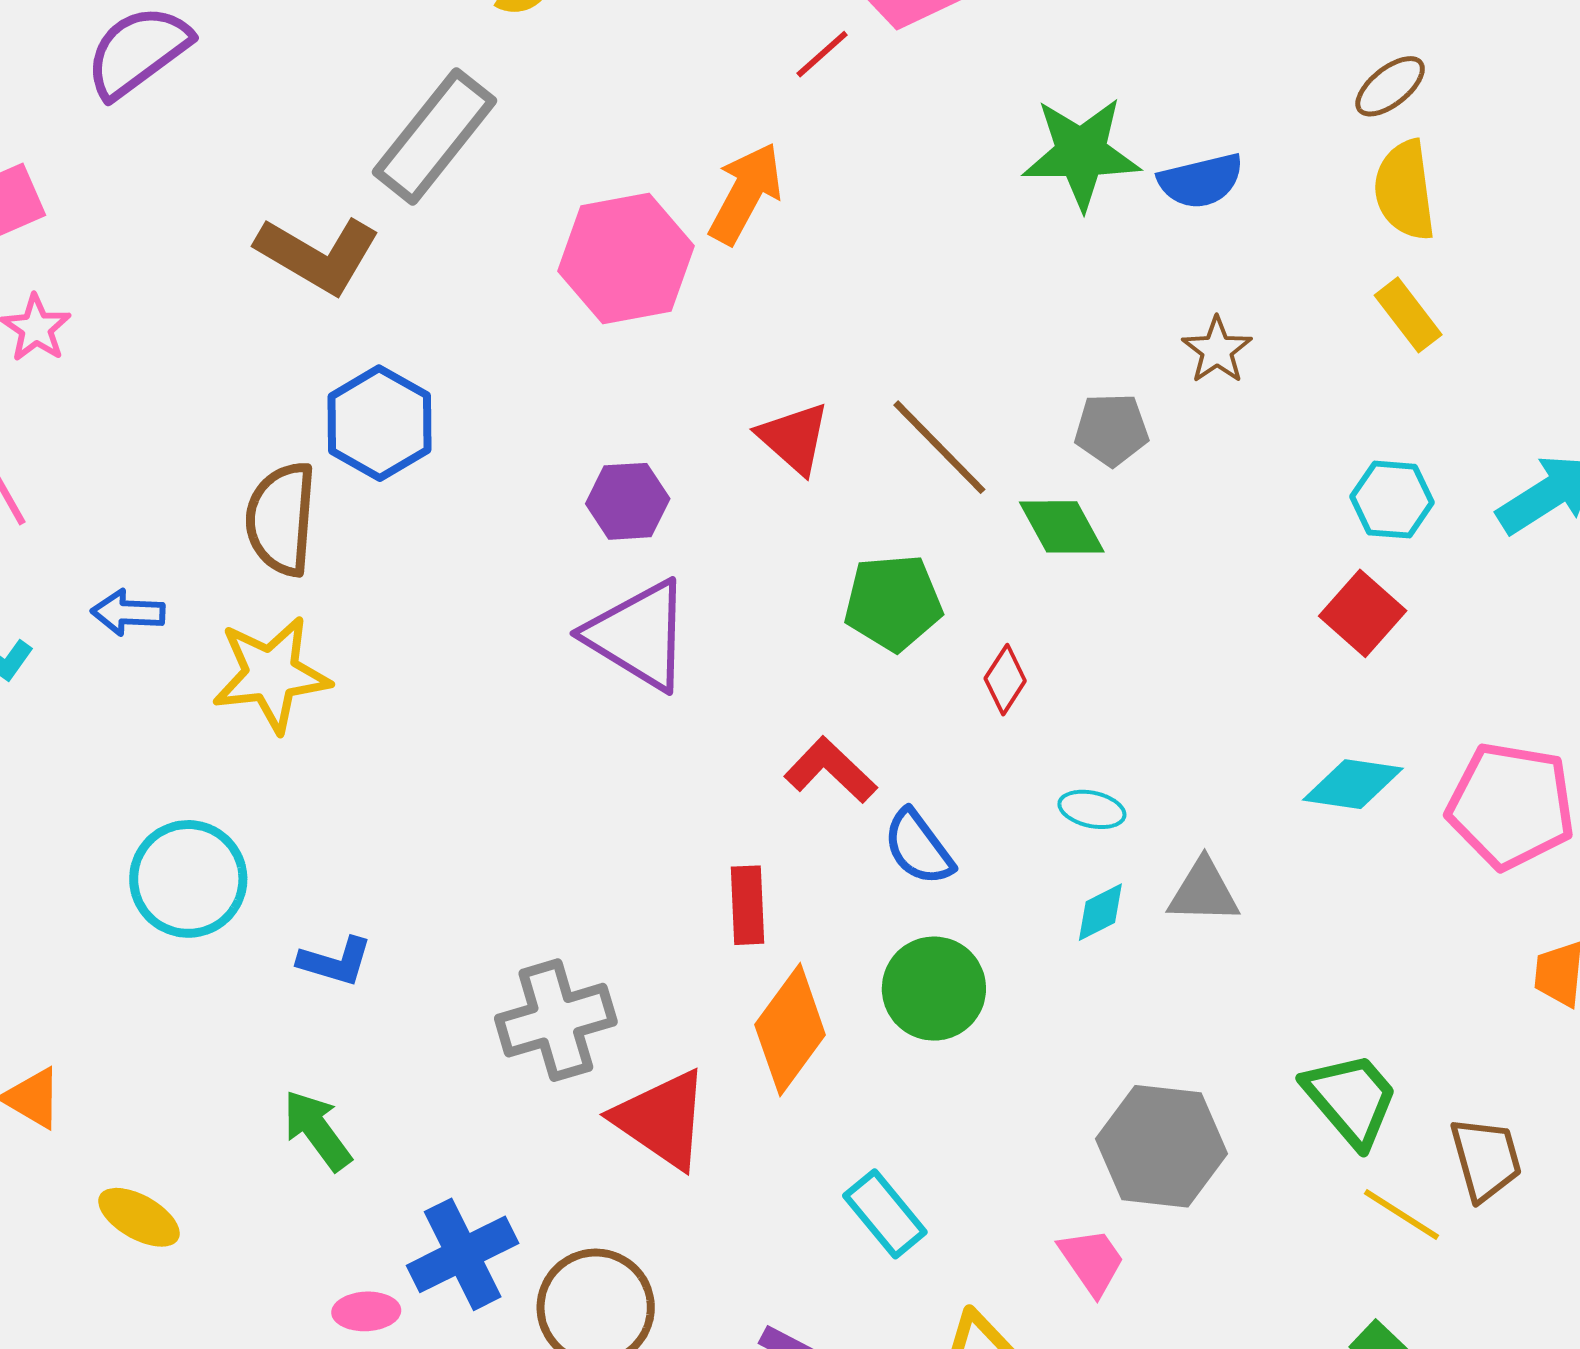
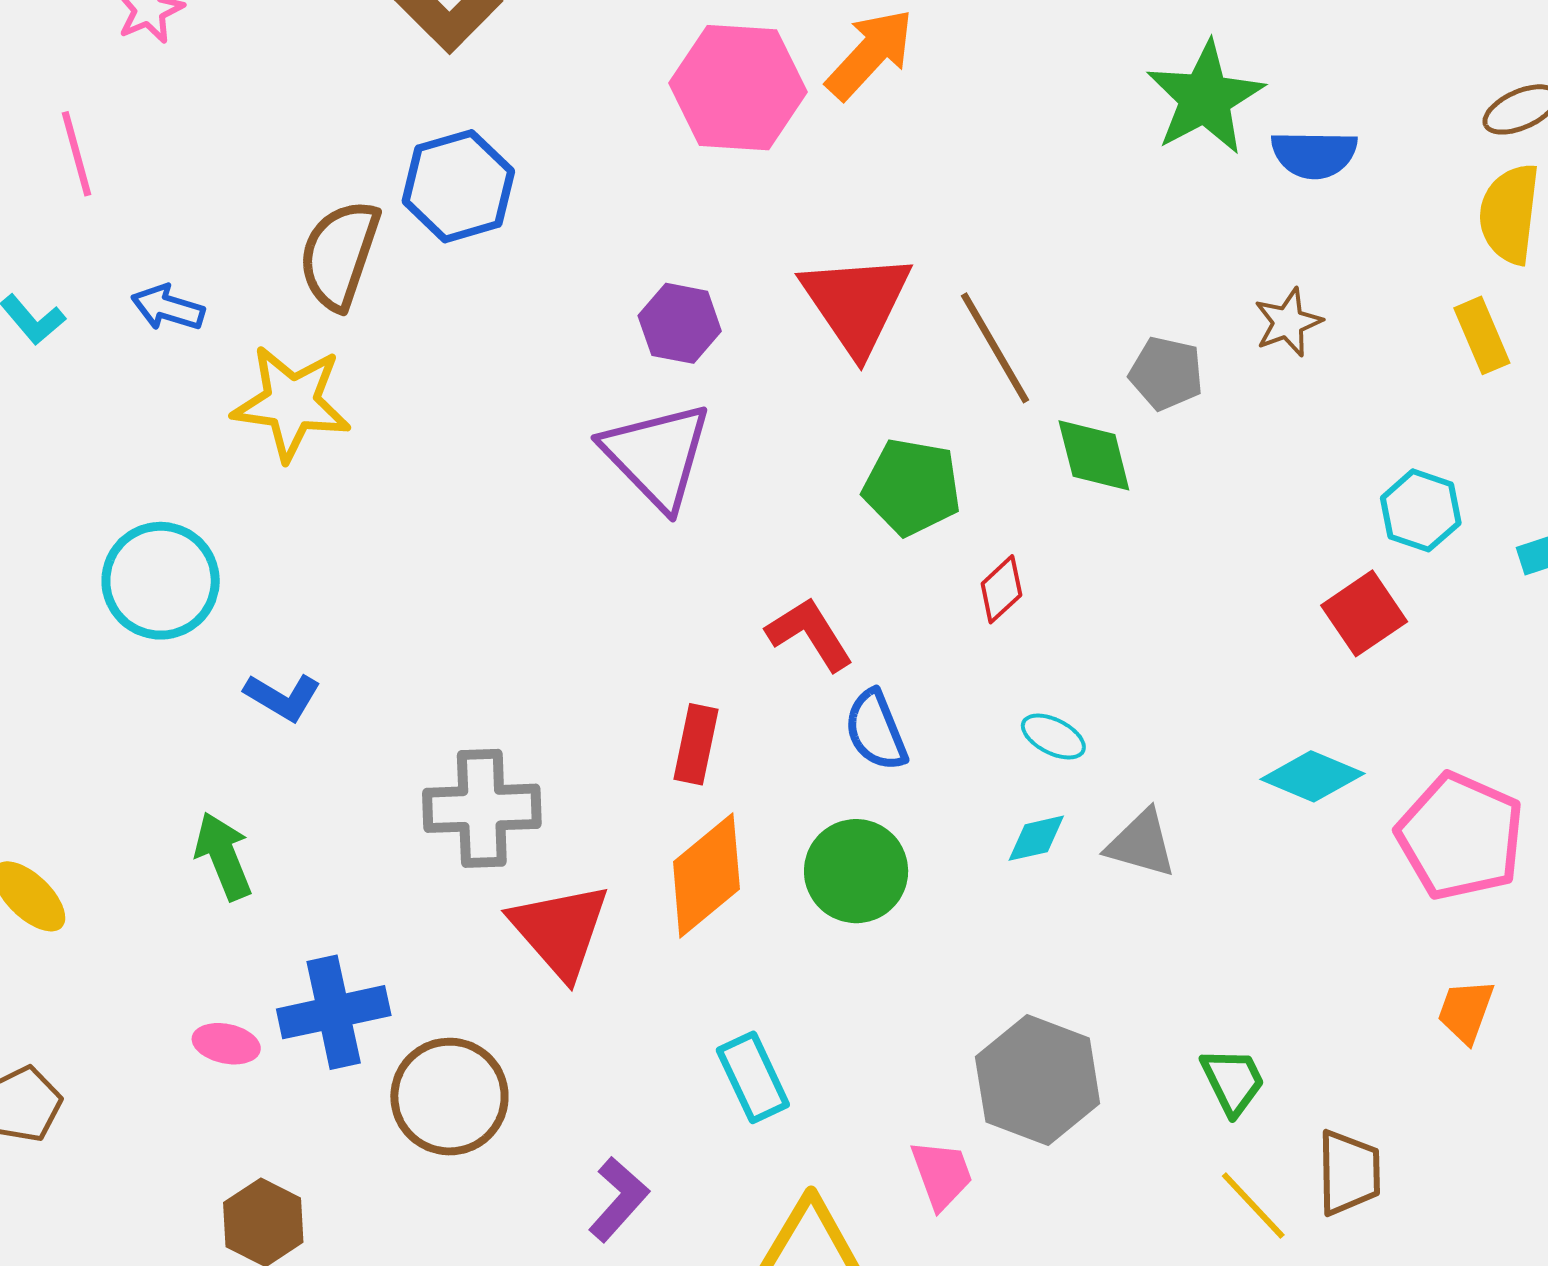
green star: (1081, 153) -> (1205, 98), turned 30
red triangle: (794, 438) -> (856, 303), size x1.5
green trapezoid: (1351, 1099) -> (1233, 1081), size x0.7

